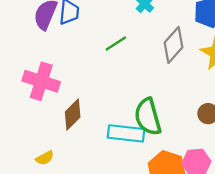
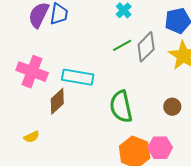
green line: (116, 43) -> (122, 45), moved
cyan rectangle: (126, 133) -> (78, 77), moved

